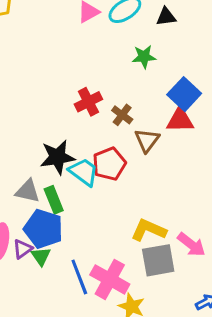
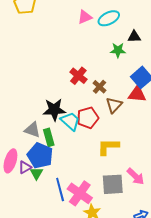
black triangle: (166, 17) -> (134, 37), moved
red cross: (88, 102) -> (78, 76), turned -30
yellow L-shape: (149, 230) -> (108, 147), moved, turned -30

